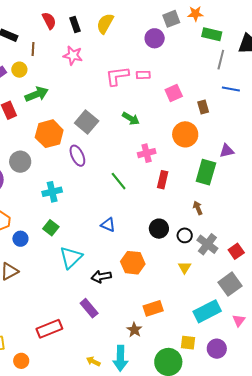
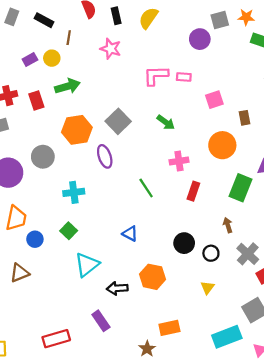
gray cross: (207, 244) -> (248, 254), moved

